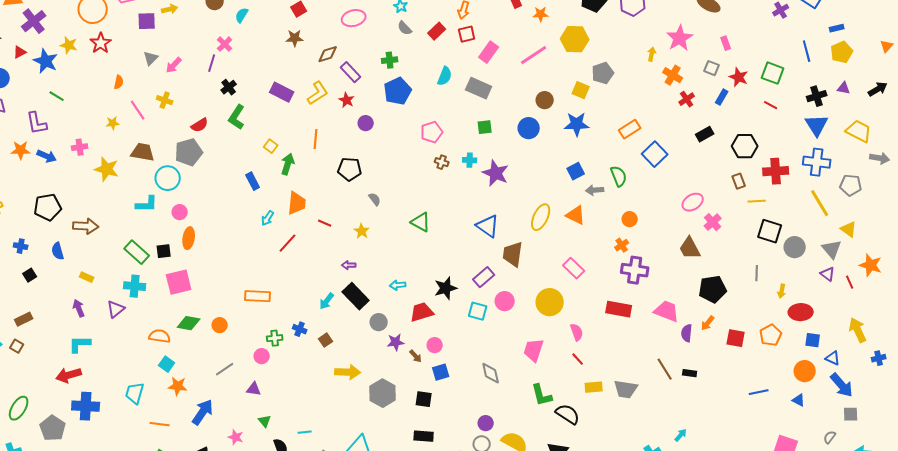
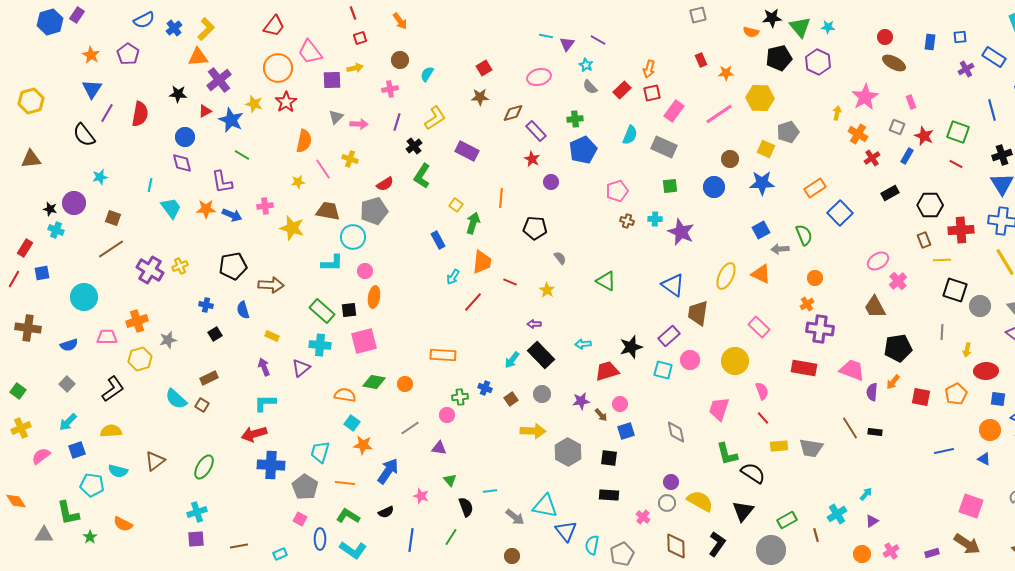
pink cross: (225, 44) -> (390, 89), moved, turned 35
pink arrow: (174, 65) -> (359, 124), turned -132
orange semicircle: (119, 82) -> (304, 141), size x1.6
yellow L-shape: (318, 93) -> (435, 118), moved
gray circle: (379, 322) -> (542, 394), moved
gray pentagon: (53, 428) -> (305, 487), moved

